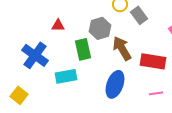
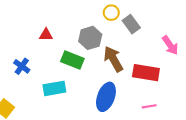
green rectangle: (83, 49) -> (72, 60), turned -55
blue cross: (35, 55) -> (22, 66), size x0.6

